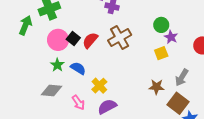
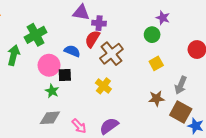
purple star: (171, 37) -> (163, 18), moved
black square: (73, 39) -> (65, 75), moved, turned -32
red semicircle: (90, 40) -> (92, 39), moved
blue semicircle: (78, 68) -> (72, 51), moved
yellow cross: (99, 86) -> (103, 86), moved

